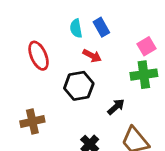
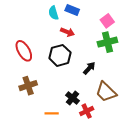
blue rectangle: (101, 27) -> (72, 10), turned -32
red ellipse: (39, 56) -> (24, 51), moved

